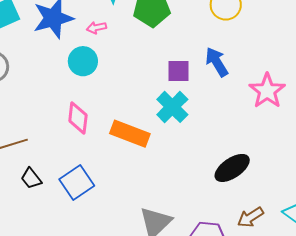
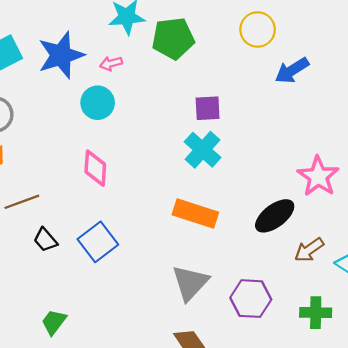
blue arrow: (217, 62) -> (292, 70), moved, turned -88
pink star: (267, 91) -> (318, 176), moved
orange rectangle: (130, 134) -> (195, 213), moved
brown arrow: (250, 217) -> (309, 250), moved

